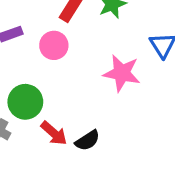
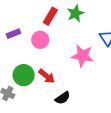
red arrow: (54, 133) -> (47, 76), moved

